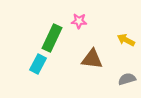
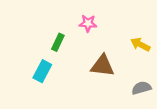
green rectangle: (52, 38) -> (58, 42), size x0.6

